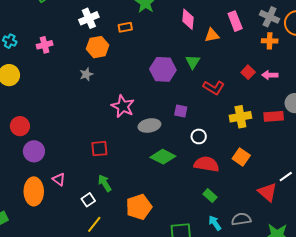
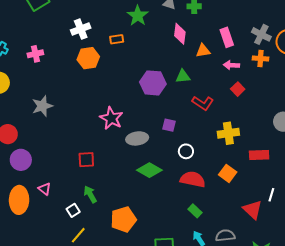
green triangle: (193, 62) -> (183, 76), turned 49
gray star: (86, 74) -> (42, 106), moved, size x1.5
pink arrow: (270, 75) -> (231, 65), moved
red rectangle: (274, 116) -> (259, 155), moved
white line: (286, 177) -> (271, 195), turned -40

